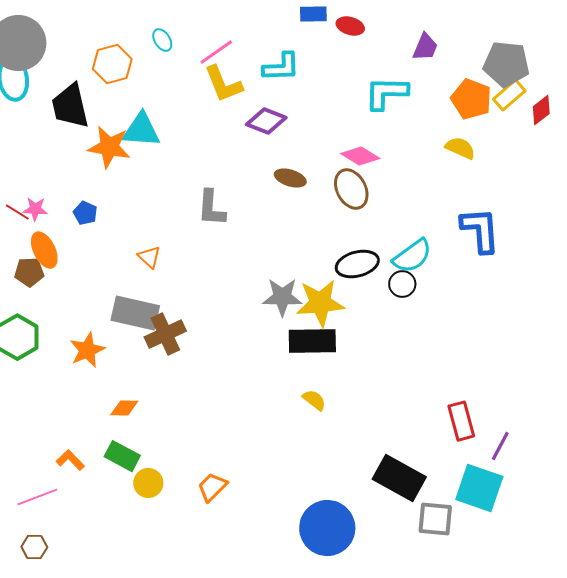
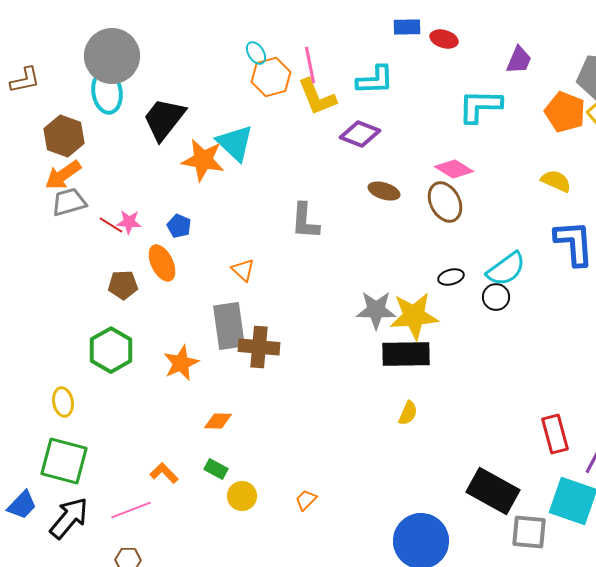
pink line: (216, 52) -> (310, 65), turned -66
orange hexagon: (112, 64) -> (271, 77), moved
black trapezoid: (70, 106) -> (164, 119), turned 51
cyan triangle: (141, 130) -> (235, 143), turned 39
yellow semicircle: (460, 148) -> (556, 181), moved
orange ellipse: (44, 250) -> (162, 263), moved
black ellipse: (357, 264) -> (451, 277), size x0.6
gray rectangle: (135, 313) -> (229, 326), turned 69
brown cross: (165, 334) -> (259, 347), turned 30
yellow semicircle: (314, 400) -> (408, 413), turned 75
green rectangle: (122, 456) -> (216, 469), size x0.7
orange trapezoid: (212, 487) -> (306, 500), size x0.7

